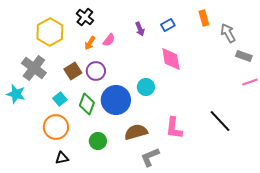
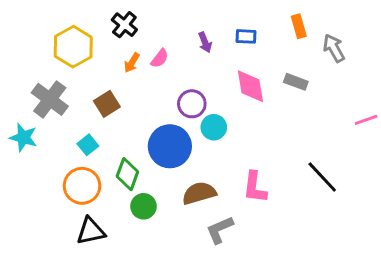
blue rectangle: (168, 25) -> (246, 36), turned 32
gray rectangle: (244, 56) -> (296, 82), moved
purple circle: (96, 71) -> (192, 104), moved
green diamond: (87, 104) -> (127, 174), moved
black triangle: (62, 158) -> (91, 231), size x1.5

